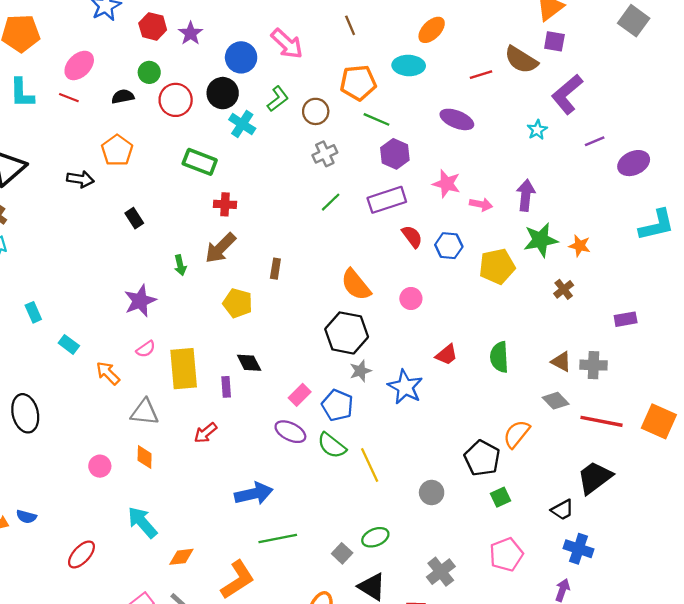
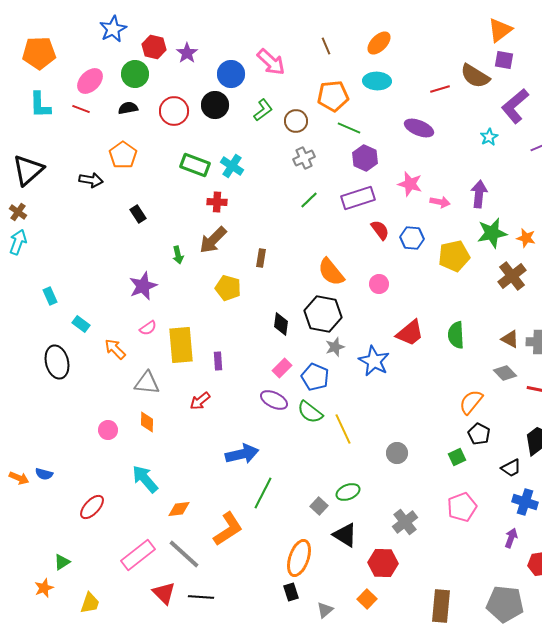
orange ellipse: (432, 30) -> (379, 43), moved
green circle: (149, 72) -> (135, 74), moved, size x1.4
cyan cross: (242, 124) -> (232, 166), moved
brown cross: (564, 289) -> (512, 276), size x1.6
red trapezoid: (447, 355) -> (410, 333), size x1.4
black diamond: (249, 363) -> (281, 324), moved, turned 35
black ellipse: (25, 413) -> (57, 362), moved
black pentagon: (482, 458) -> (479, 434), moved, size x0.7
green line: (278, 538) -> (263, 493), turned -52

